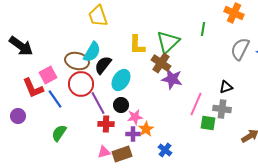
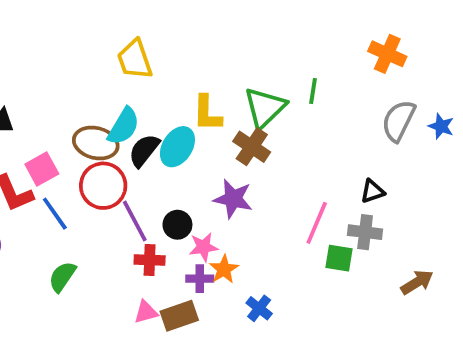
green line: (203, 29) -> (313, 91), moved
purple star: (172, 79) -> (233, 199), moved
cyan ellipse: (121, 80) -> (177, 147), moved

